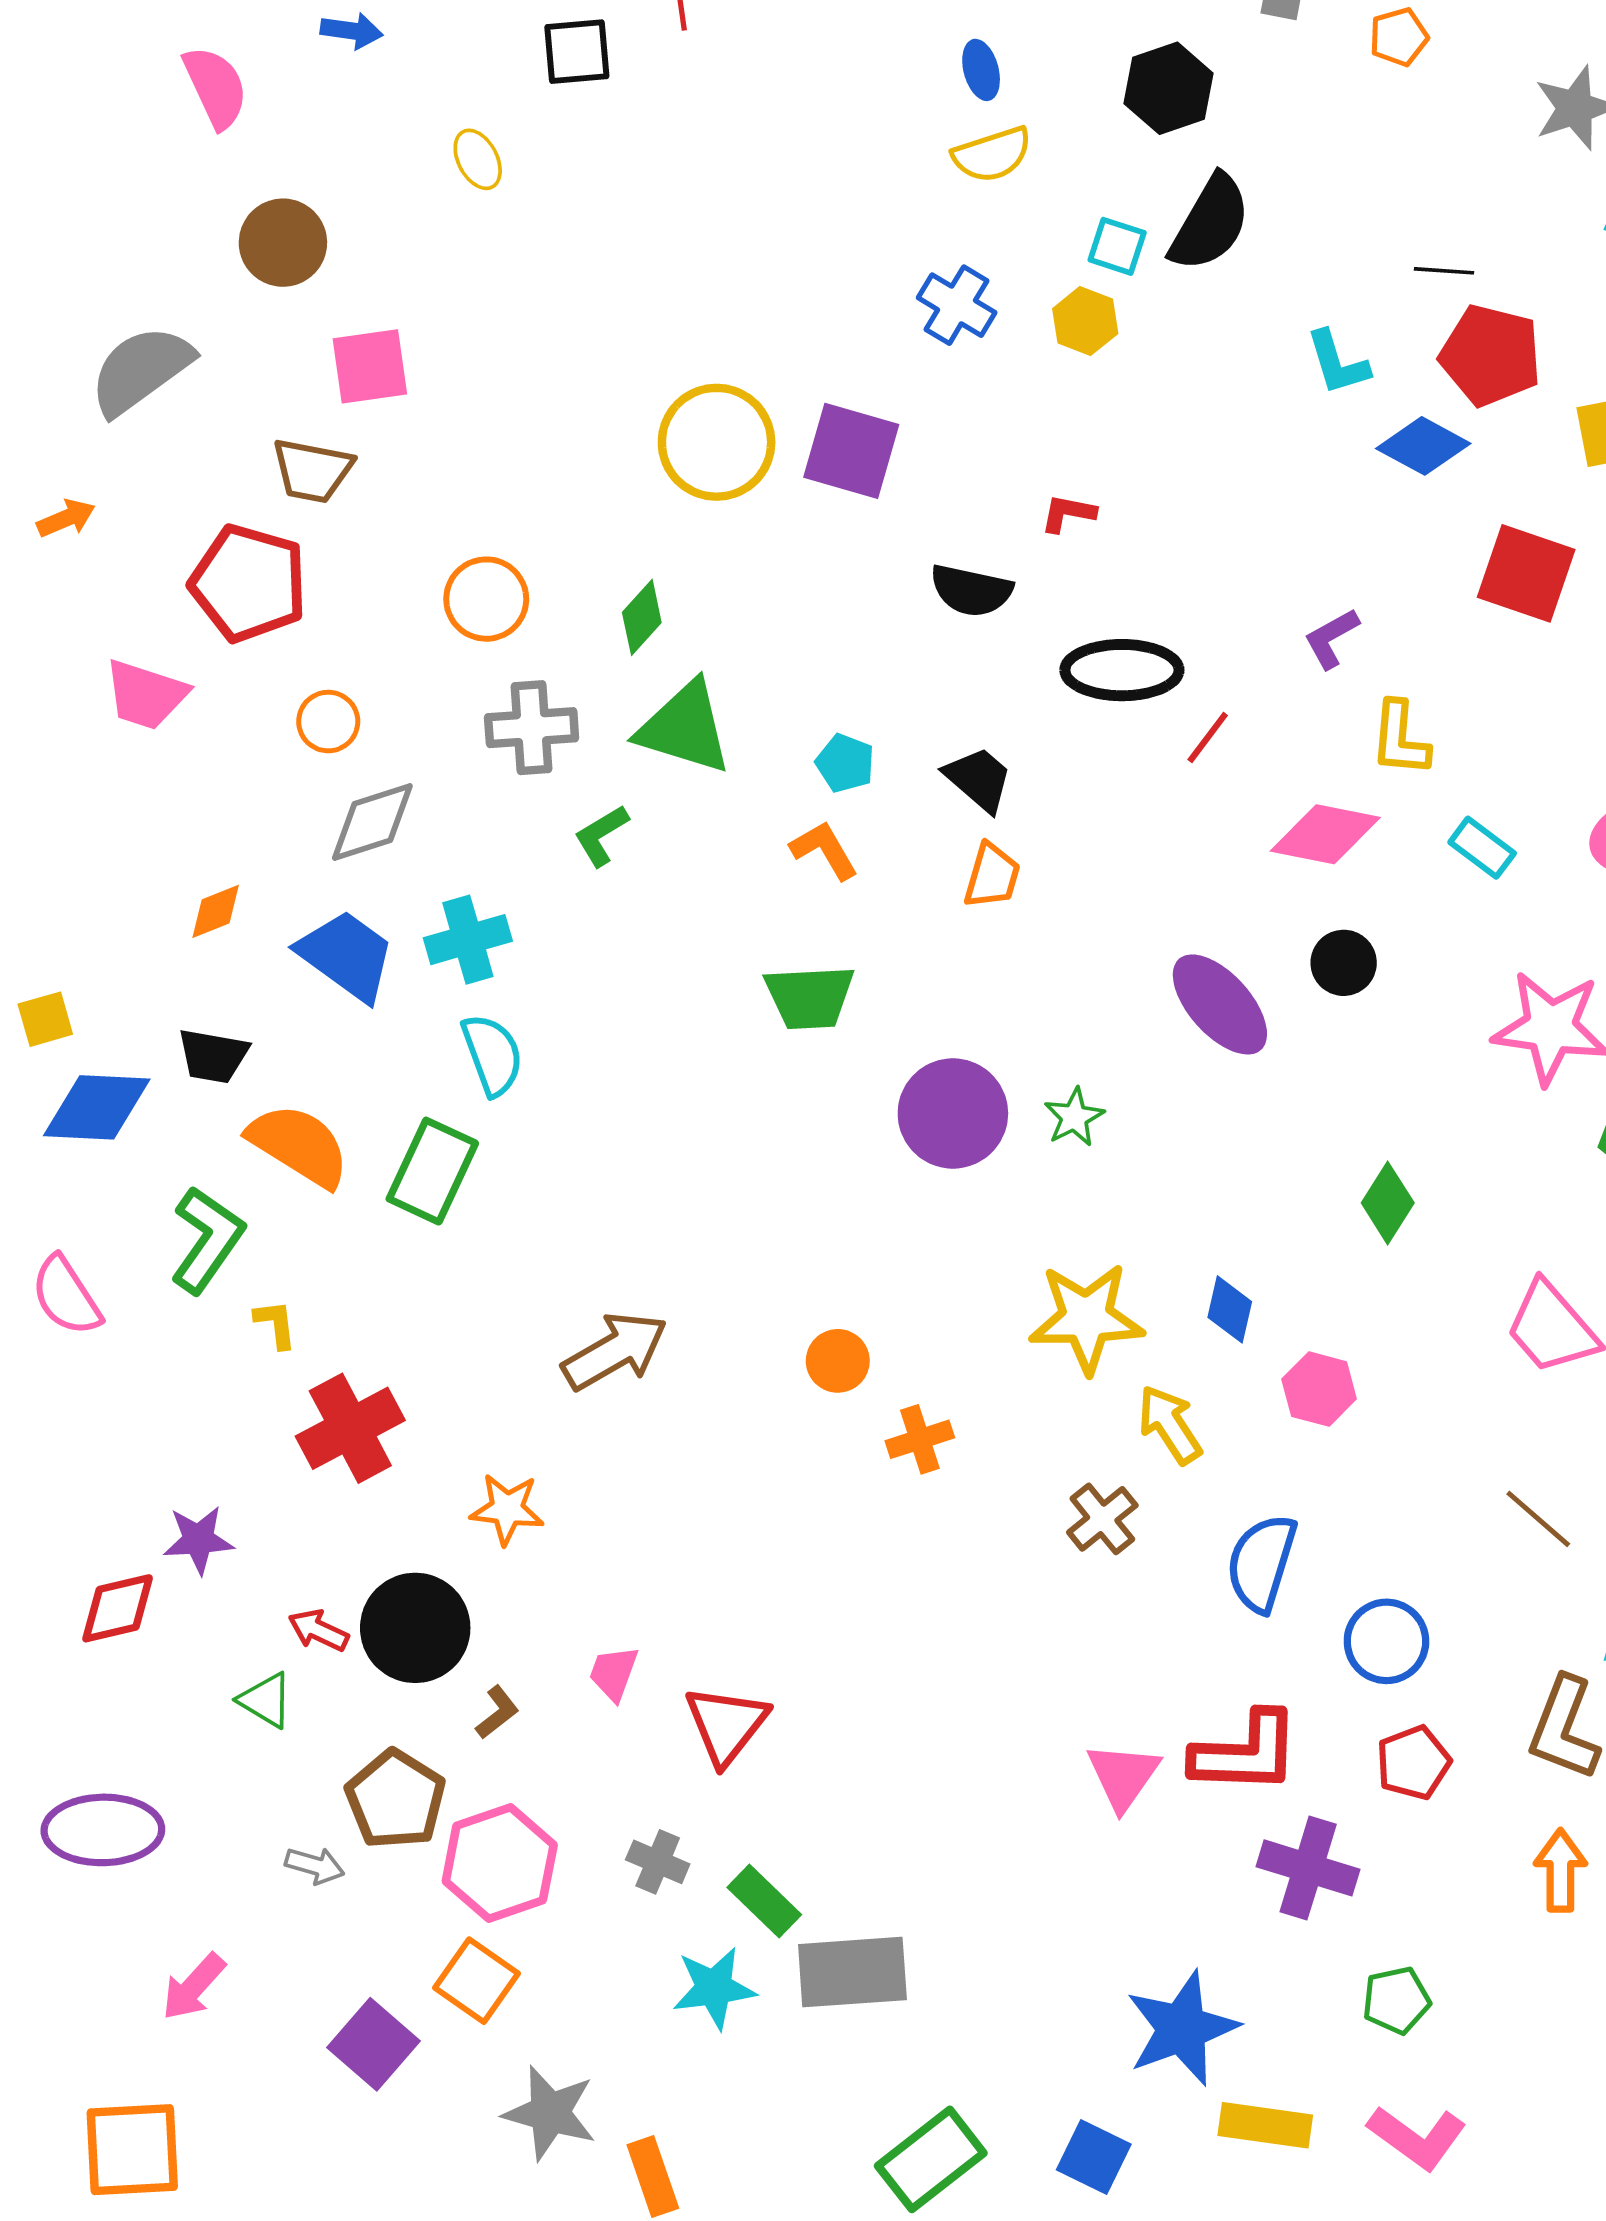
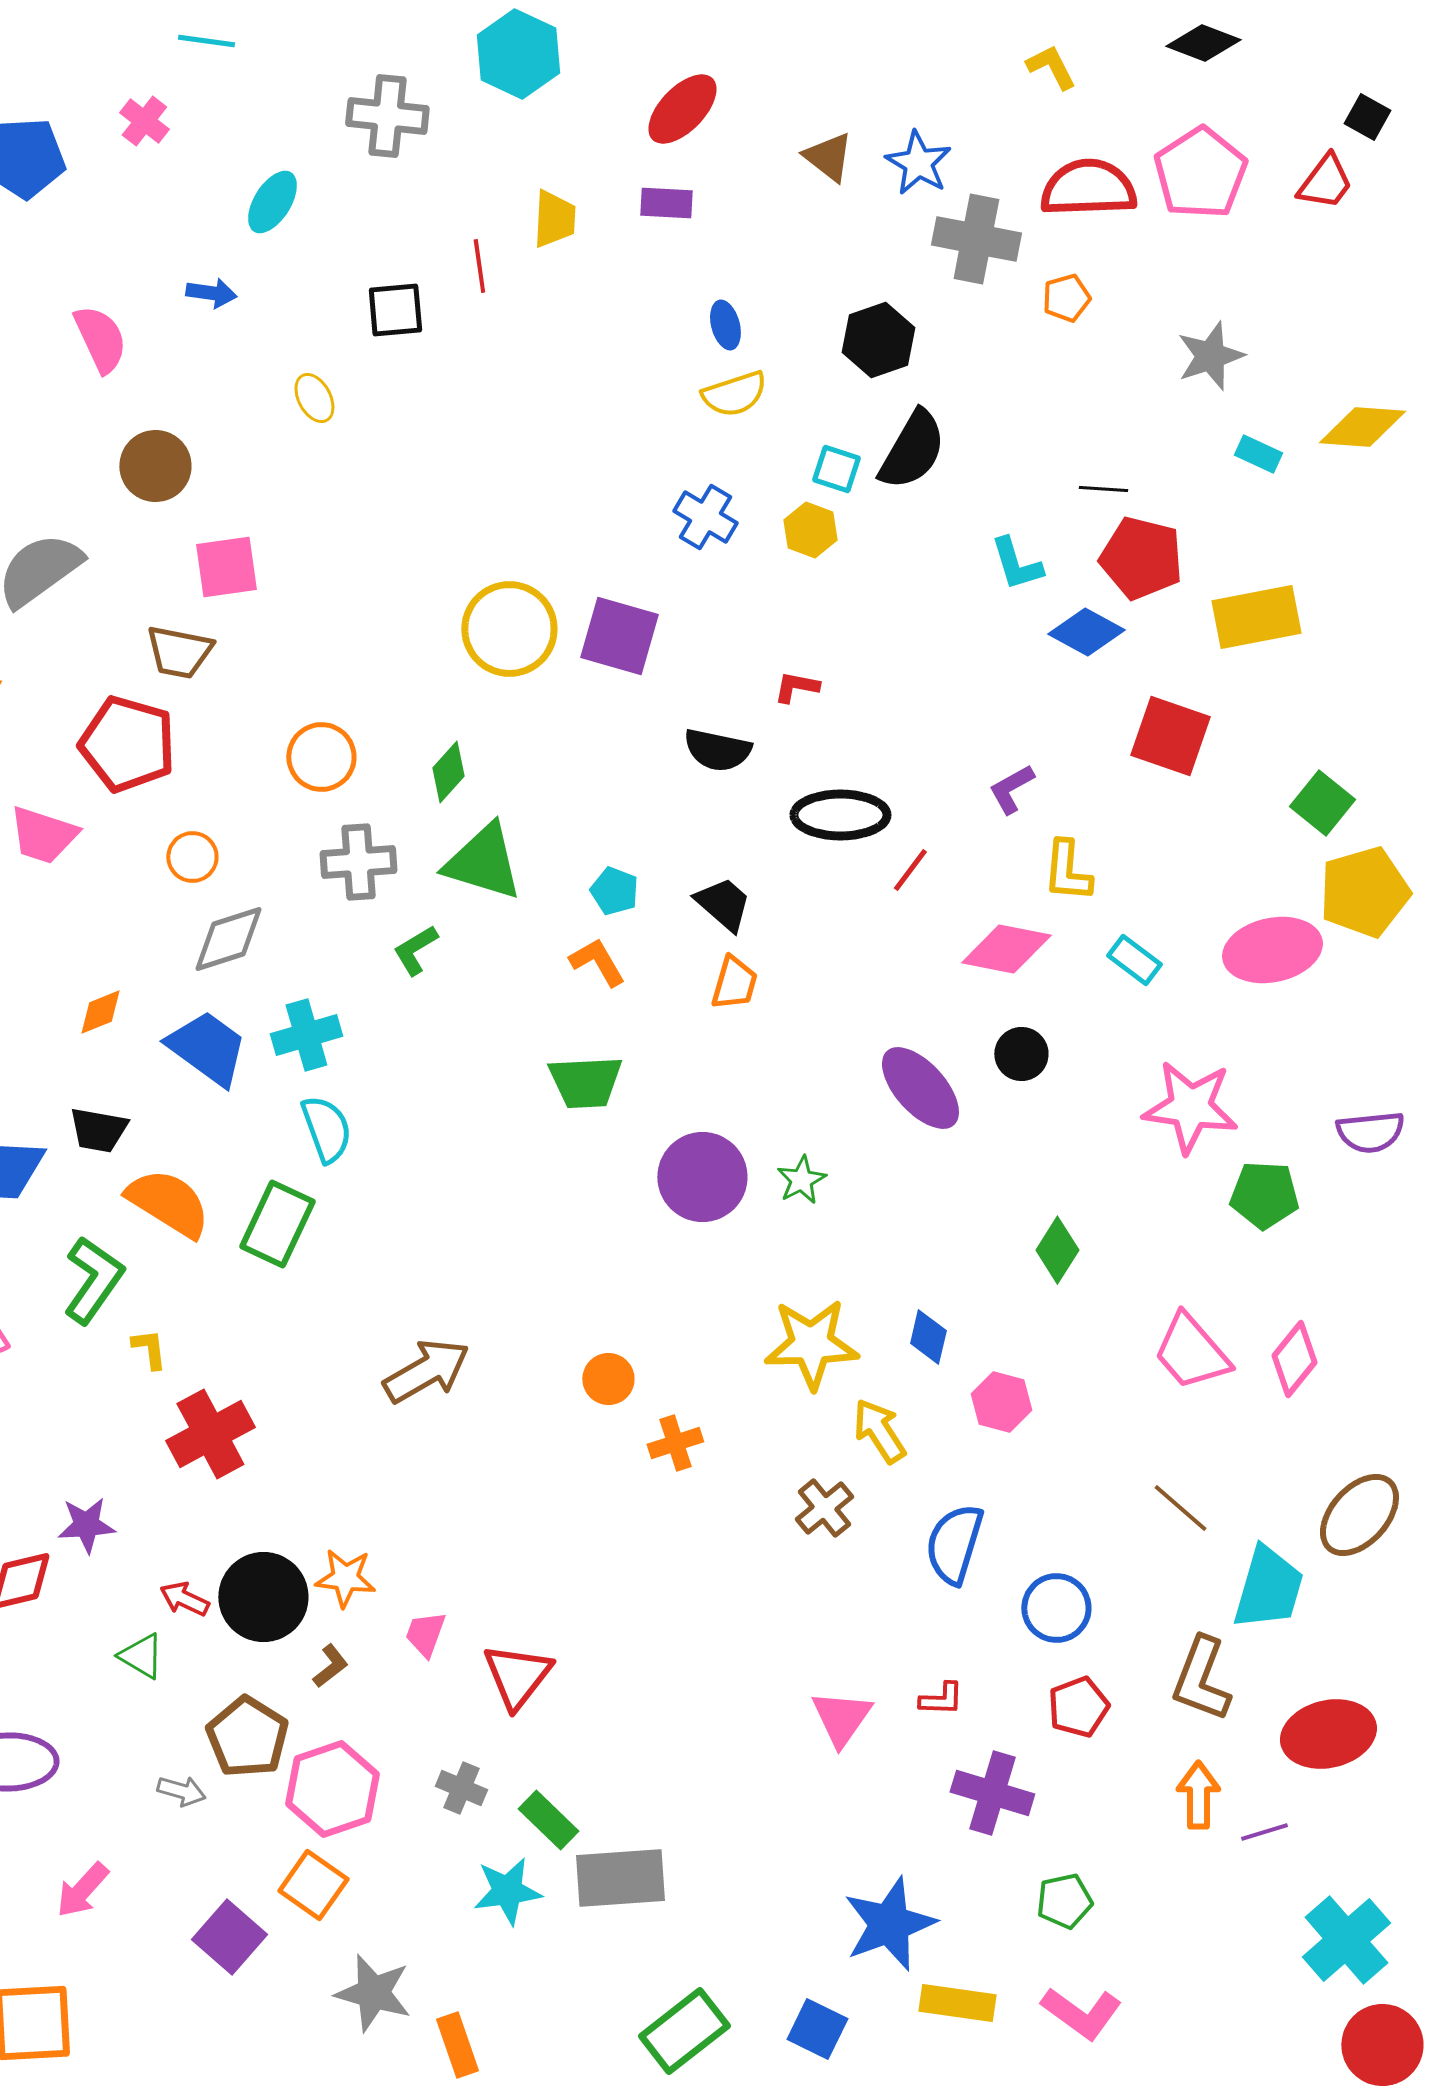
orange star: (507, 1509) -> (345, 1578), moved
red L-shape: (1246, 1753) -> (941, 1699), size x0.5

